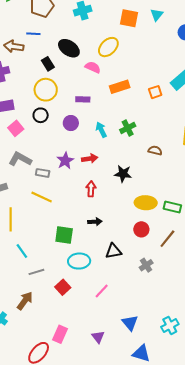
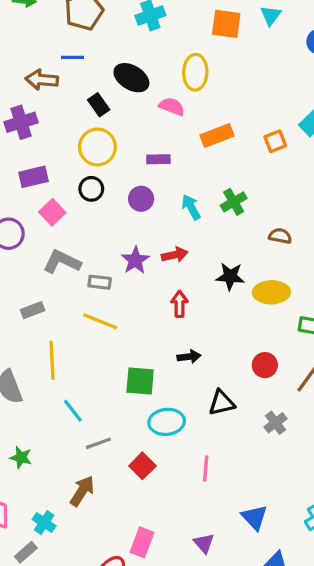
yellow ellipse: (108, 47) -> (195, 72), turned -40
yellow ellipse: (146, 203) -> (271, 292), moved
pink line: (102, 291) -> (206, 468), turned -35

